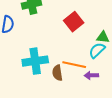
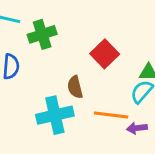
brown semicircle: (57, 73) -> (75, 87), moved

